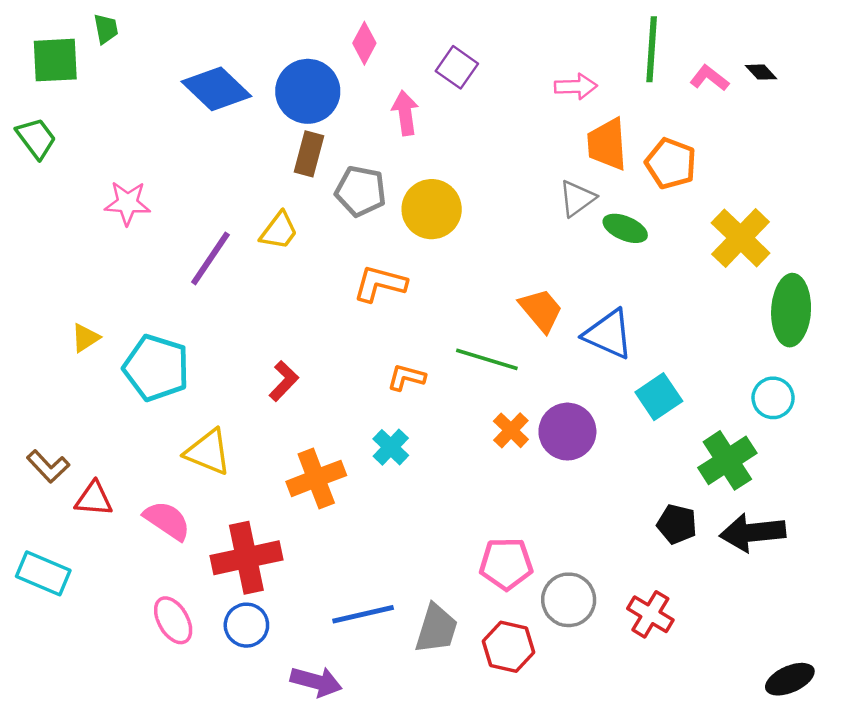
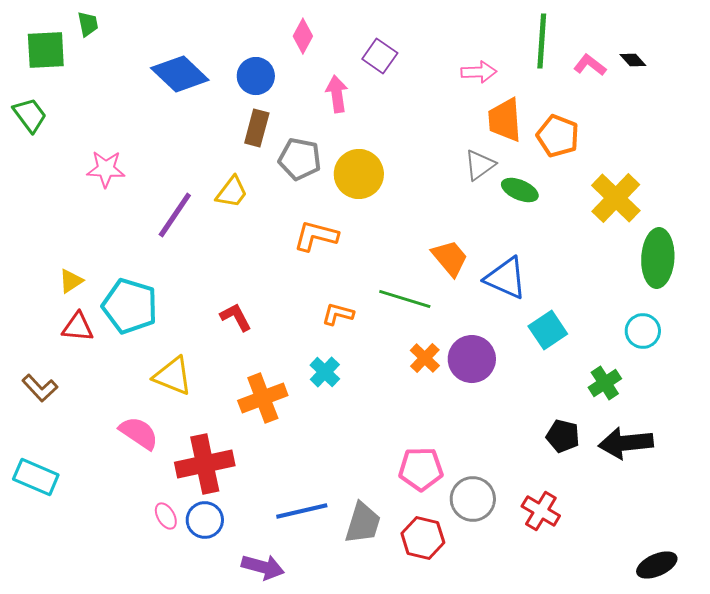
blue circle: (308, 91) -> (256, 76), size x0.7
red L-shape: (284, 381) -> (236, 317), turned -72
green cross: (727, 460) -> (605, 383), size x0.7
red triangle: (94, 499) -> (78, 327), moved
pink ellipse: (173, 620) -> (166, 516), moved, size x0.7

